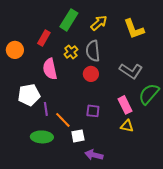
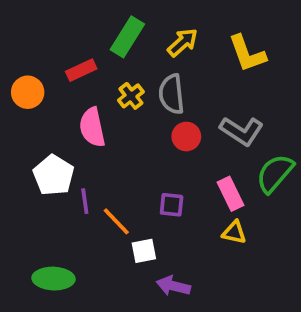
red rectangle: (44, 38) -> (81, 70), turned 35
red circle: (91, 74) -> (186, 137), moved
white pentagon: (29, 95) -> (53, 175), turned -30
green ellipse: (42, 137) -> (53, 279), moved

